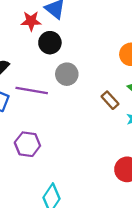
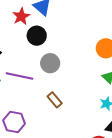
red star: (31, 21) -> (21, 16), turned -30
brown rectangle: (110, 100) -> (55, 100), moved

